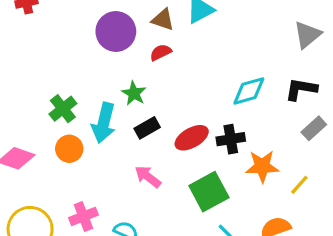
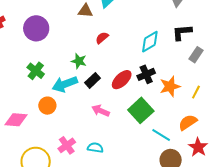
purple circle: (116, 31) -> (36, 28), moved
red semicircle: (161, 52) -> (102, 38), moved
green cross: (63, 109) -> (36, 71), moved
cyan arrow: (104, 123) -> (65, 84), turned 70

